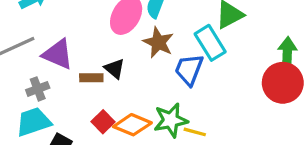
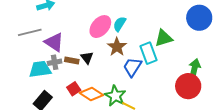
gray cross: (38, 89) -> (55, 62), moved
green star: (171, 120) -> (115, 96), turned 30
cyan trapezoid: (33, 122) -> (40, 69), moved

